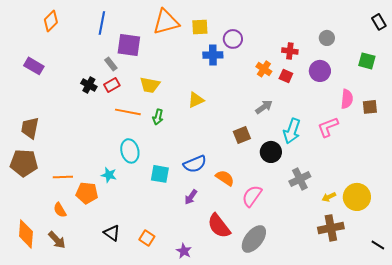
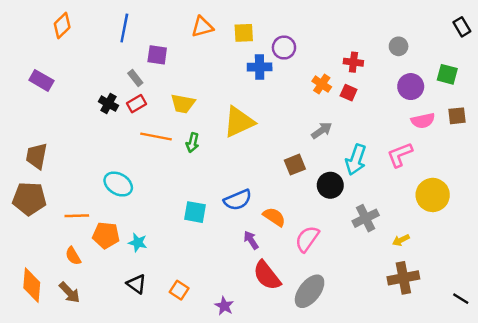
orange triangle: (166, 22) -> (202, 27), size x0.7
purple square: (129, 45) -> (157, 55), size x0.7
purple circle: (320, 71) -> (411, 87), moved
pink semicircle: (347, 99) -> (423, 121), turned 72
yellow triangle: (196, 100) -> (239, 122), size x1.6
brown square: (370, 107) -> (457, 116), moved
cyan ellipse: (130, 151) -> (118, 184), moved, turned -45
cyan star: (109, 175) -> (138, 243), moved
purple arrow: (191, 197) -> (251, 240), moved, turned 112
yellow circle: (357, 197) -> (433, 195), moved

